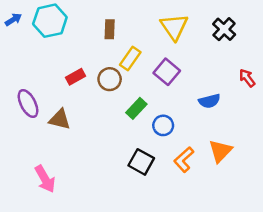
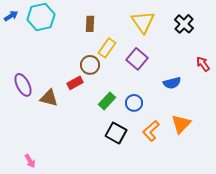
red rectangle: (75, 77) -> (75, 83), moved
green rectangle: (136, 108) -> (107, 101), moved
pink arrow: (45, 179) -> (30, 161), moved, size x0.6

